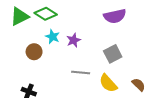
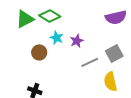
gray line: (81, 72) -> (90, 62), moved, turned -30
yellow semicircle: (108, 83) -> (110, 82), turned 30

